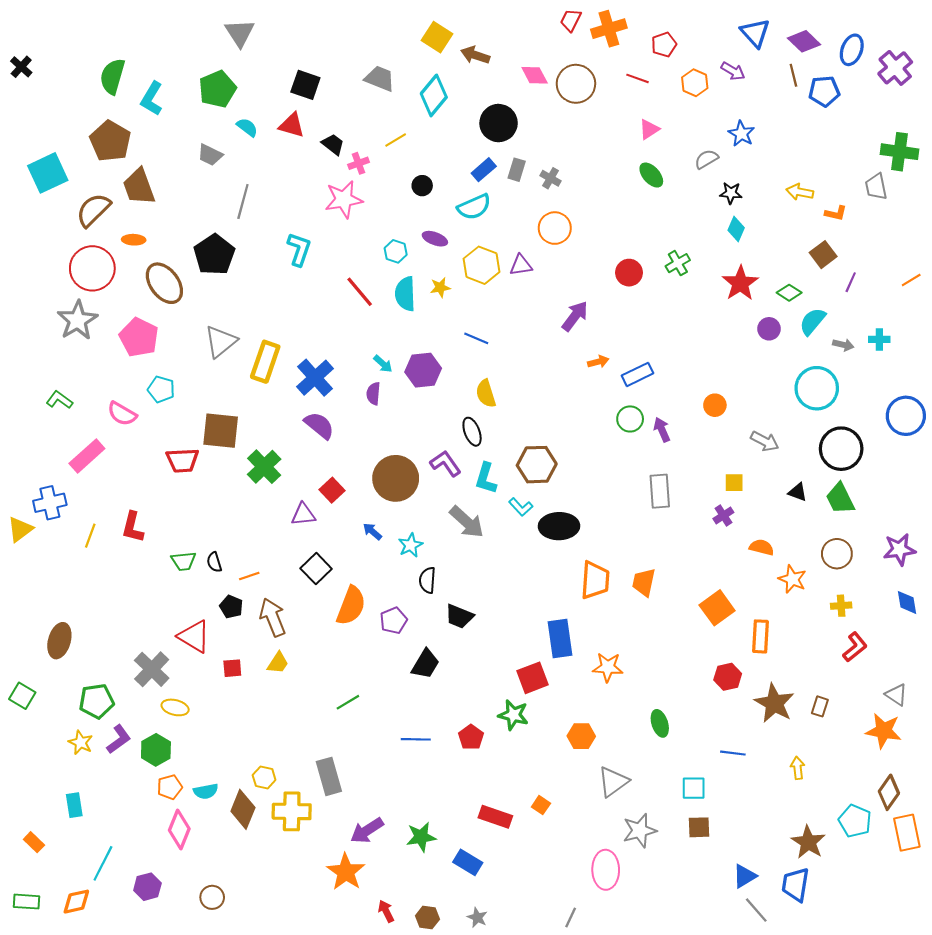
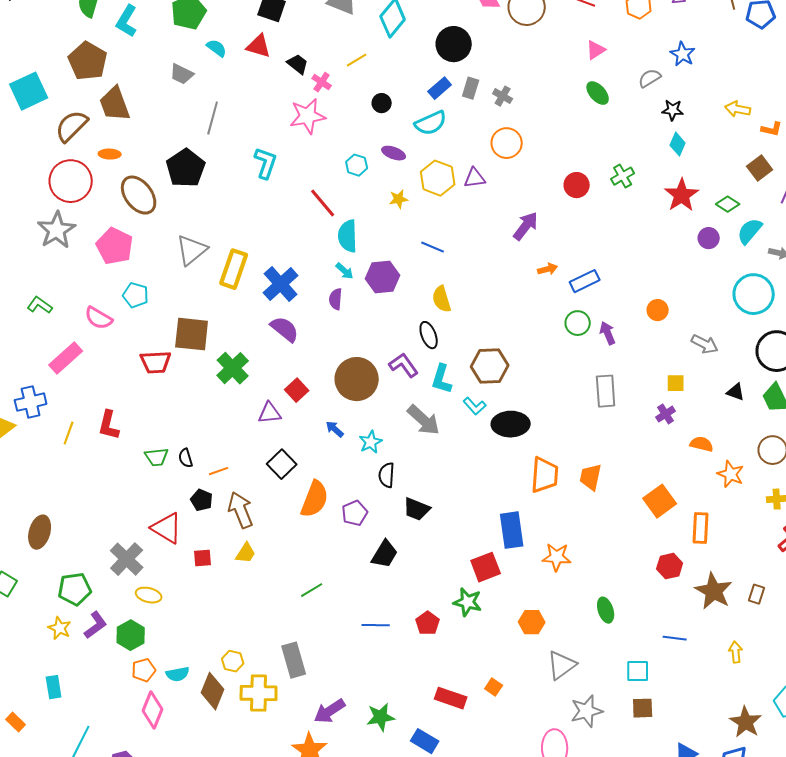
pink cross: (359, 163) -> (322, 82), turned -36
cyan semicircle: (405, 294) -> (348, 236), moved

